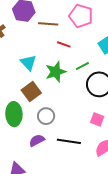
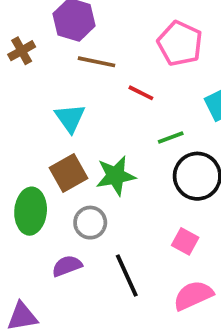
brown line: (48, 24) -> (96, 62), moved
green star: (56, 72) -> (116, 176), moved
black line: (69, 141) -> (127, 276), turned 50

